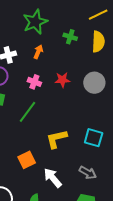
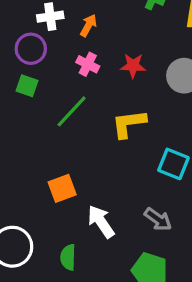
orange arrow: (38, 52) -> (88, 25), moved
yellow L-shape: (57, 139) -> (129, 124), moved

